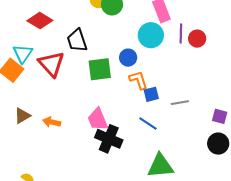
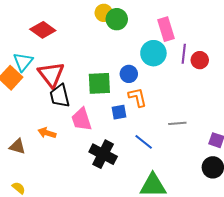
black trapezoid: (77, 40) -> (60, 96), moved
blue square: (151, 94) -> (119, 112), moved
brown triangle: (22, 116) -> (17, 146), moved, turned 42
pink trapezoid: (98, 119) -> (82, 119), moved

